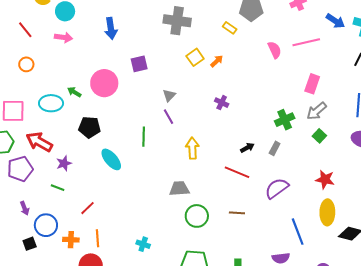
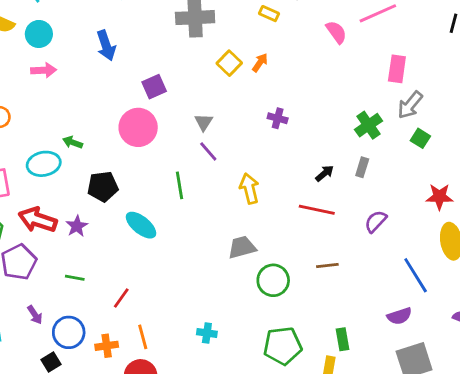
pink circle: (104, 83) -> (138, 127), moved
purple star: (64, 163) -> (77, 226), moved
purple semicircle: (277, 188) -> (376, 221), size x0.7

